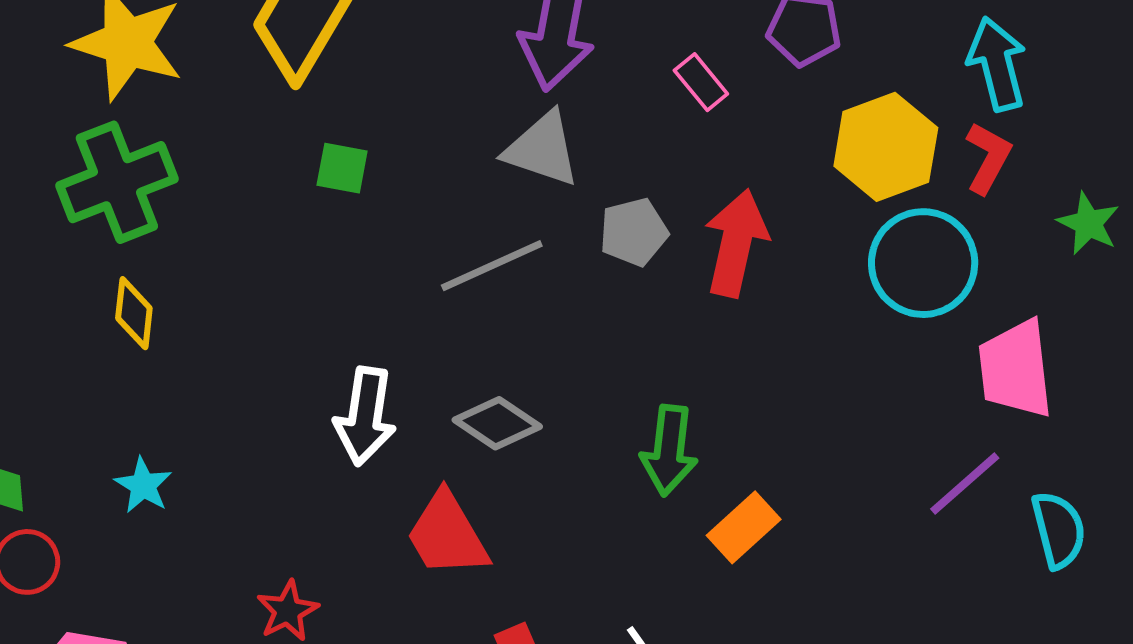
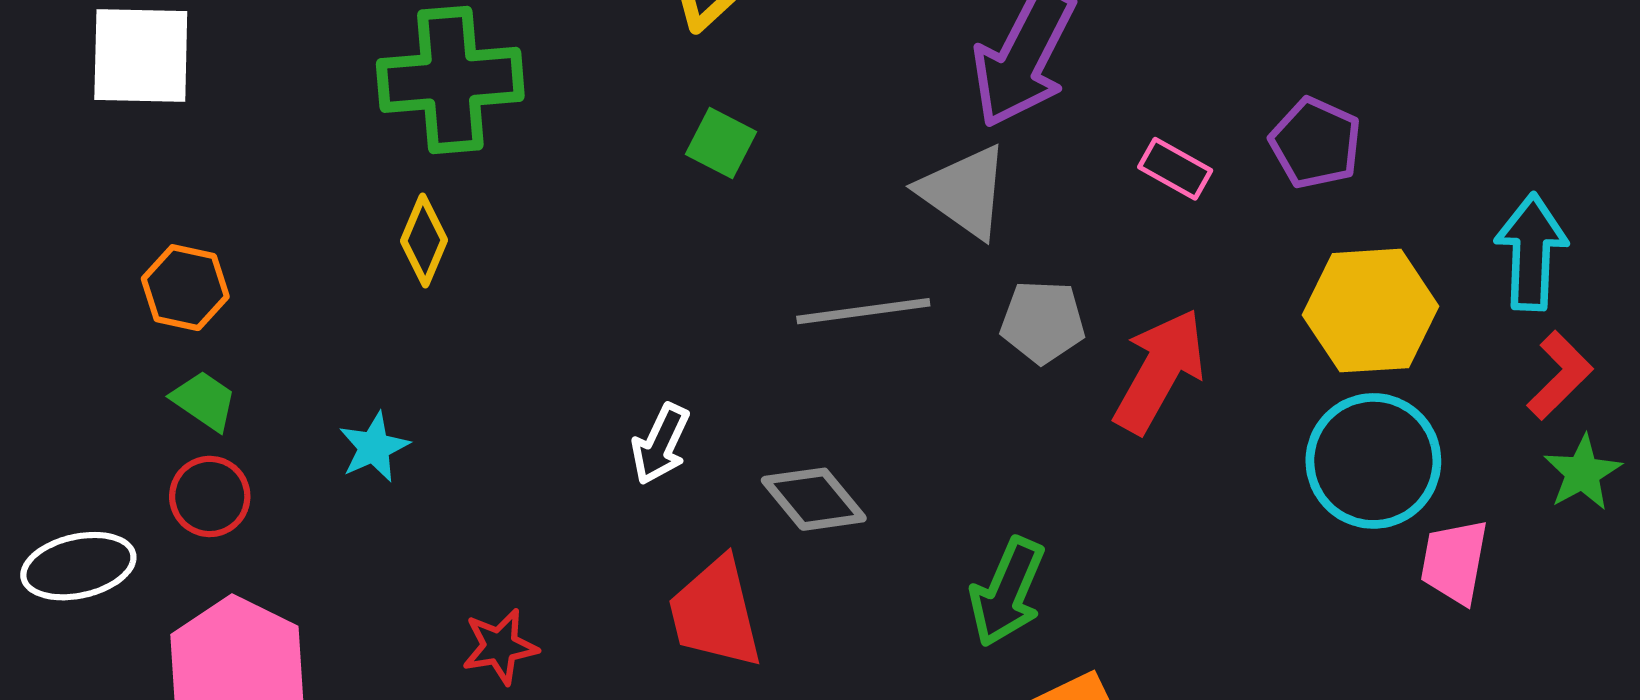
pink rectangle: (701, 82) -> (1175, 169), turned -38
red L-shape: (988, 158) -> (1560, 375), moved
pink trapezoid: (1016, 369) -> (1454, 562), moved, size x0.7
white arrow: (365, 416) -> (660, 444), size x0.7

